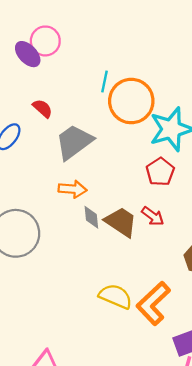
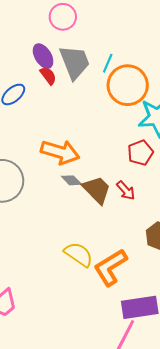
purple ellipse: (28, 54) -> (43, 56), moved
gray trapezoid: (74, 142) -> (75, 62), moved, turned 93
orange arrow: (73, 189) -> (60, 152), size x1.5
gray diamond: (91, 217) -> (71, 180), turned -50

